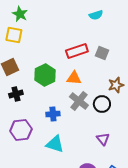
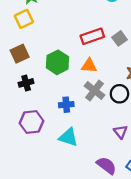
yellow square: (14, 35) -> (24, 19), turned -36
gray square: (102, 53) -> (119, 38), turned 32

